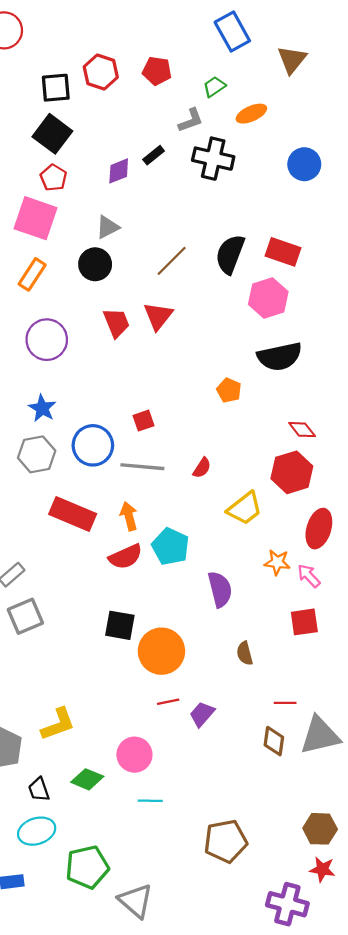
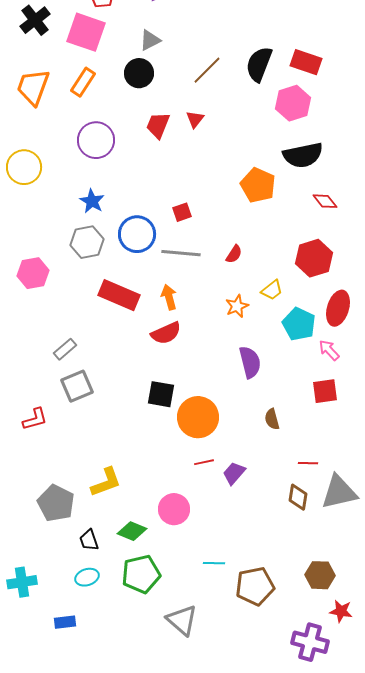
red triangle: (158, 316) -> (195, 119), size x0.7
red trapezoid: (116, 323) -> (158, 125), turned -136
orange pentagon: (229, 390) -> (258, 185), size x1.6
red diamond: (302, 430) -> (325, 201), moved
yellow trapezoid: (245, 508) -> (272, 290), size x0.7
cyan pentagon: (170, 547) -> (299, 324), moved
orange star: (277, 562) -> (237, 306), moved, turned -30
cyan line: (150, 801) -> (214, 563), moved
brown hexagon: (320, 829) -> (320, 575), moved
cyan ellipse: (37, 831) -> (87, 577), size x0.7
green pentagon: (87, 867) -> (141, 574), moved
gray triangle: (136, 901) -> (182, 620), moved

